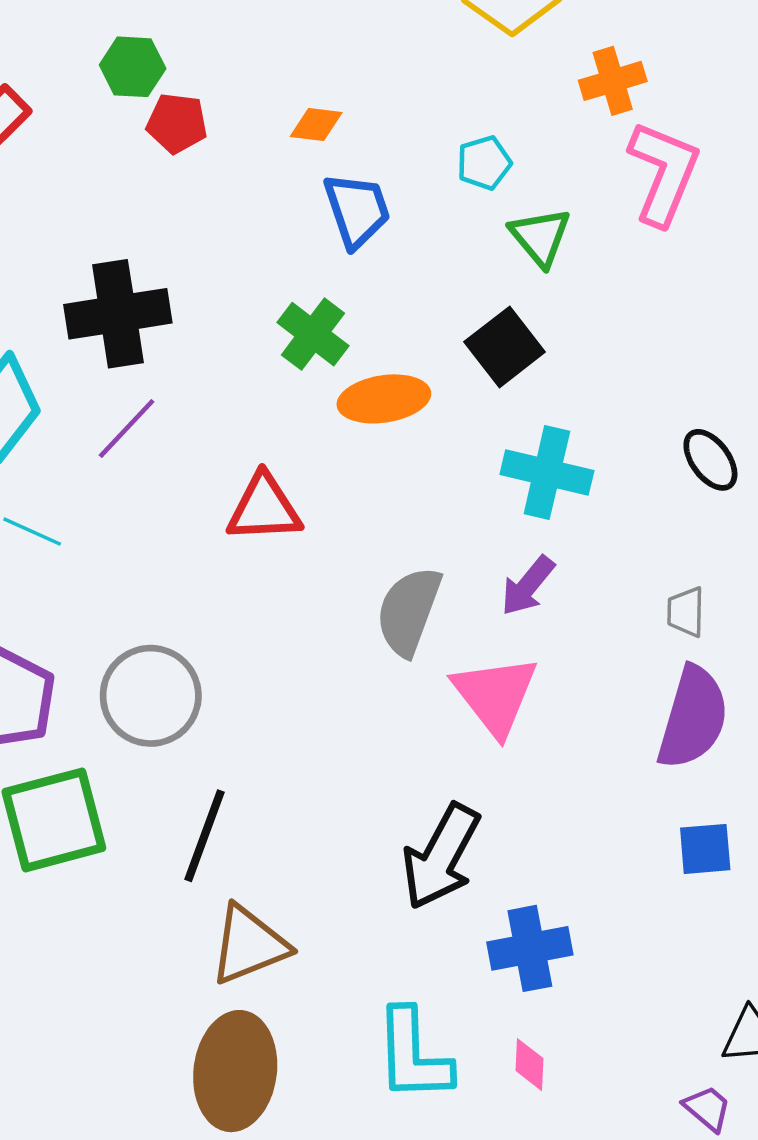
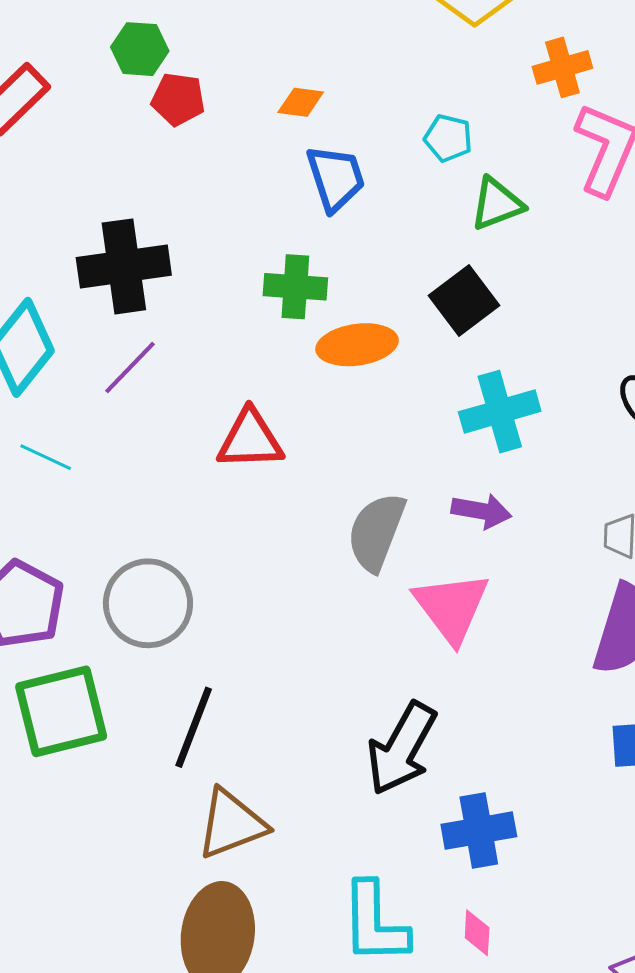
cyan pentagon: (484, 163) -> (448, 138), turned 30
green triangle: (540, 237) -> (497, 204), turned 48
green cross: (313, 334) -> (295, 287), turned -34
cyan cross: (547, 473) -> (500, 412), turned -30
purple arrow: (528, 586) -> (481, 511), turned -120

